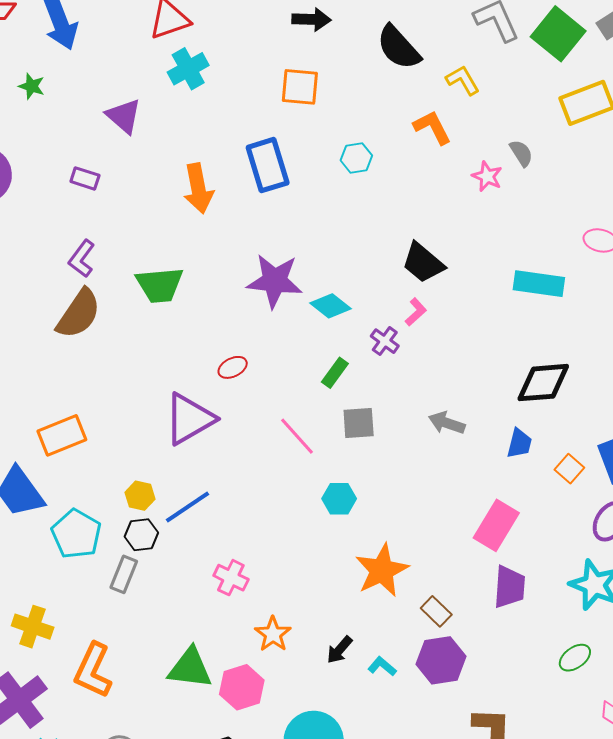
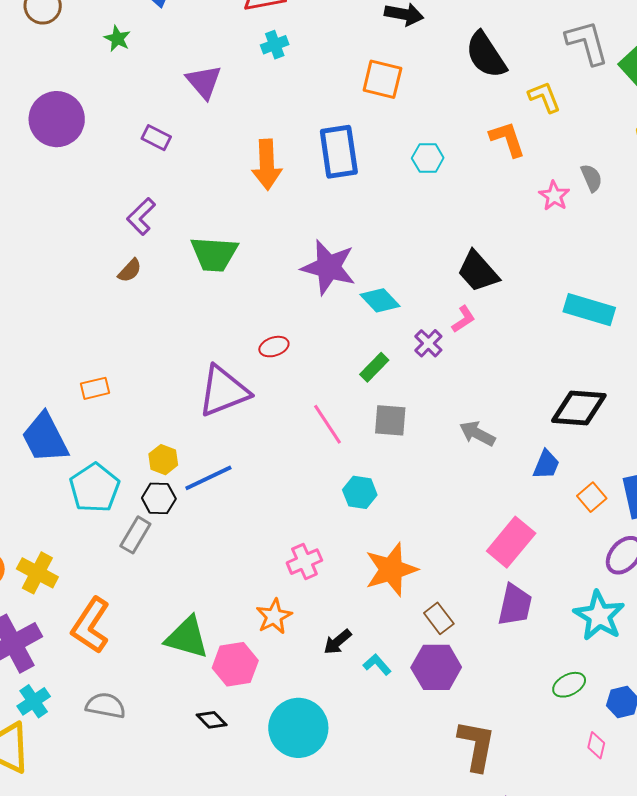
cyan cross: (188, 69) -> (275, 45), size x0.7
brown semicircle: (79, 314) -> (130, 270), size x0.5
orange rectangle: (62, 435) -> (95, 388), size x0.6
pink cross: (231, 578) -> (304, 562), moved, turned 32

